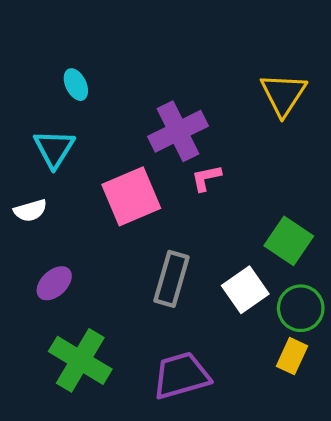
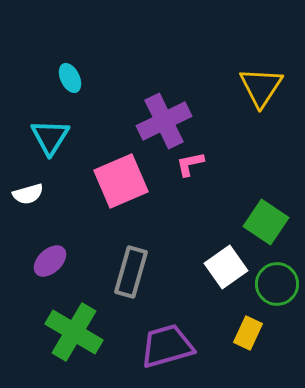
gray rectangle: (171, 279) -> (131, 272), moved
yellow rectangle: (292, 356) -> (248, 333), moved

